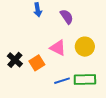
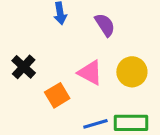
black cross: (15, 60) -> (24, 67), moved

